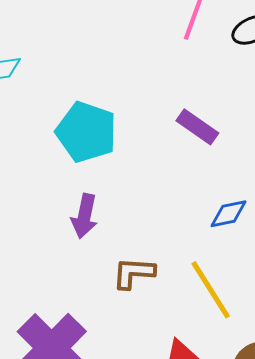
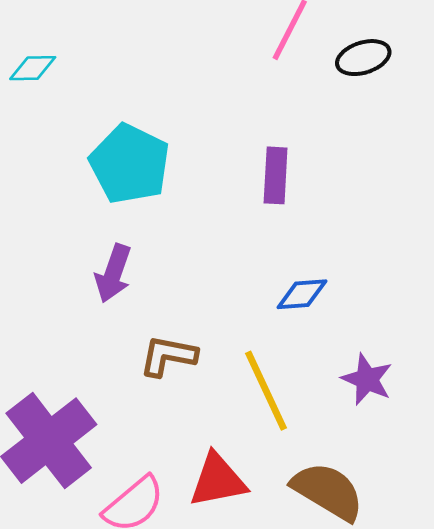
purple rectangle: (197, 127) -> (276, 175), turned 51

